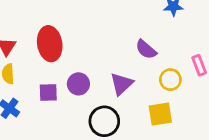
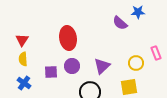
red ellipse: (50, 44) -> (68, 38), moved
purple semicircle: (146, 49) -> (120, 23), moved

